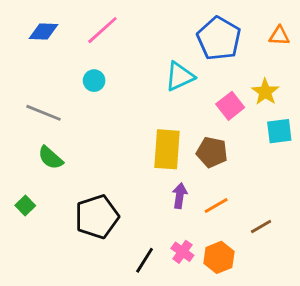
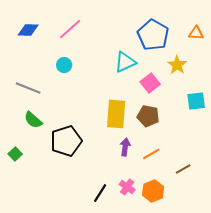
yellow star: (265, 92) -> (177, 65), moved
pink square: (230, 106) -> (150, 83), moved
black pentagon: (97, 217) -> (66, 141), moved

